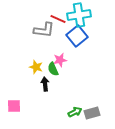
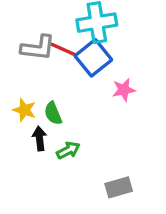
red line: (58, 19) -> (63, 49), moved
pink star: (60, 60) -> (124, 90), moved
green arrow: (75, 112) -> (68, 150), moved

